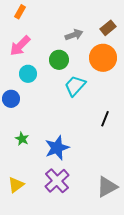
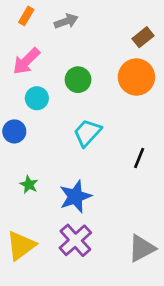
gray arrow: (74, 35) -> (66, 21), moved
cyan trapezoid: (75, 86) -> (87, 133), moved
yellow triangle: (16, 185) -> (21, 246), size x1.4

